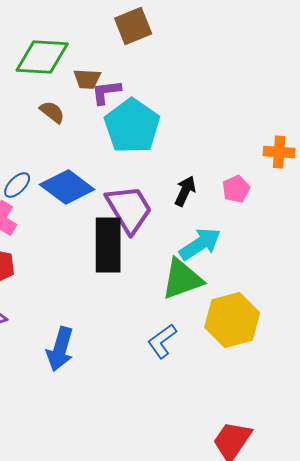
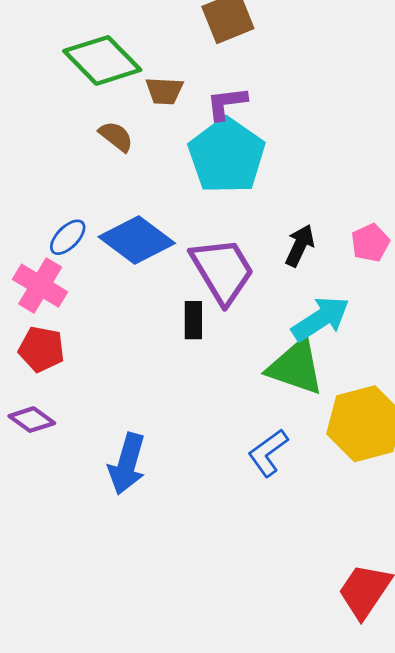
green diamond: (42, 57) -> (102, 60), turned 42
purple L-shape: (106, 92) -> (227, 103), moved
black rectangle: (108, 245) -> (193, 320), size x0.5
green triangle: (182, 279) -> (296, 367), turned 39

